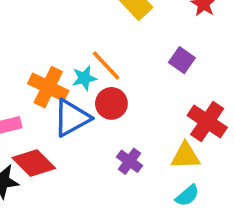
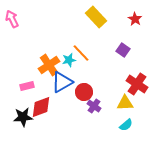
orange cross: (48, 87) -> (49, 65), turned 30
red circle: (111, 103) -> (84, 92), moved
red diamond: (34, 163) -> (41, 107), turned -65

